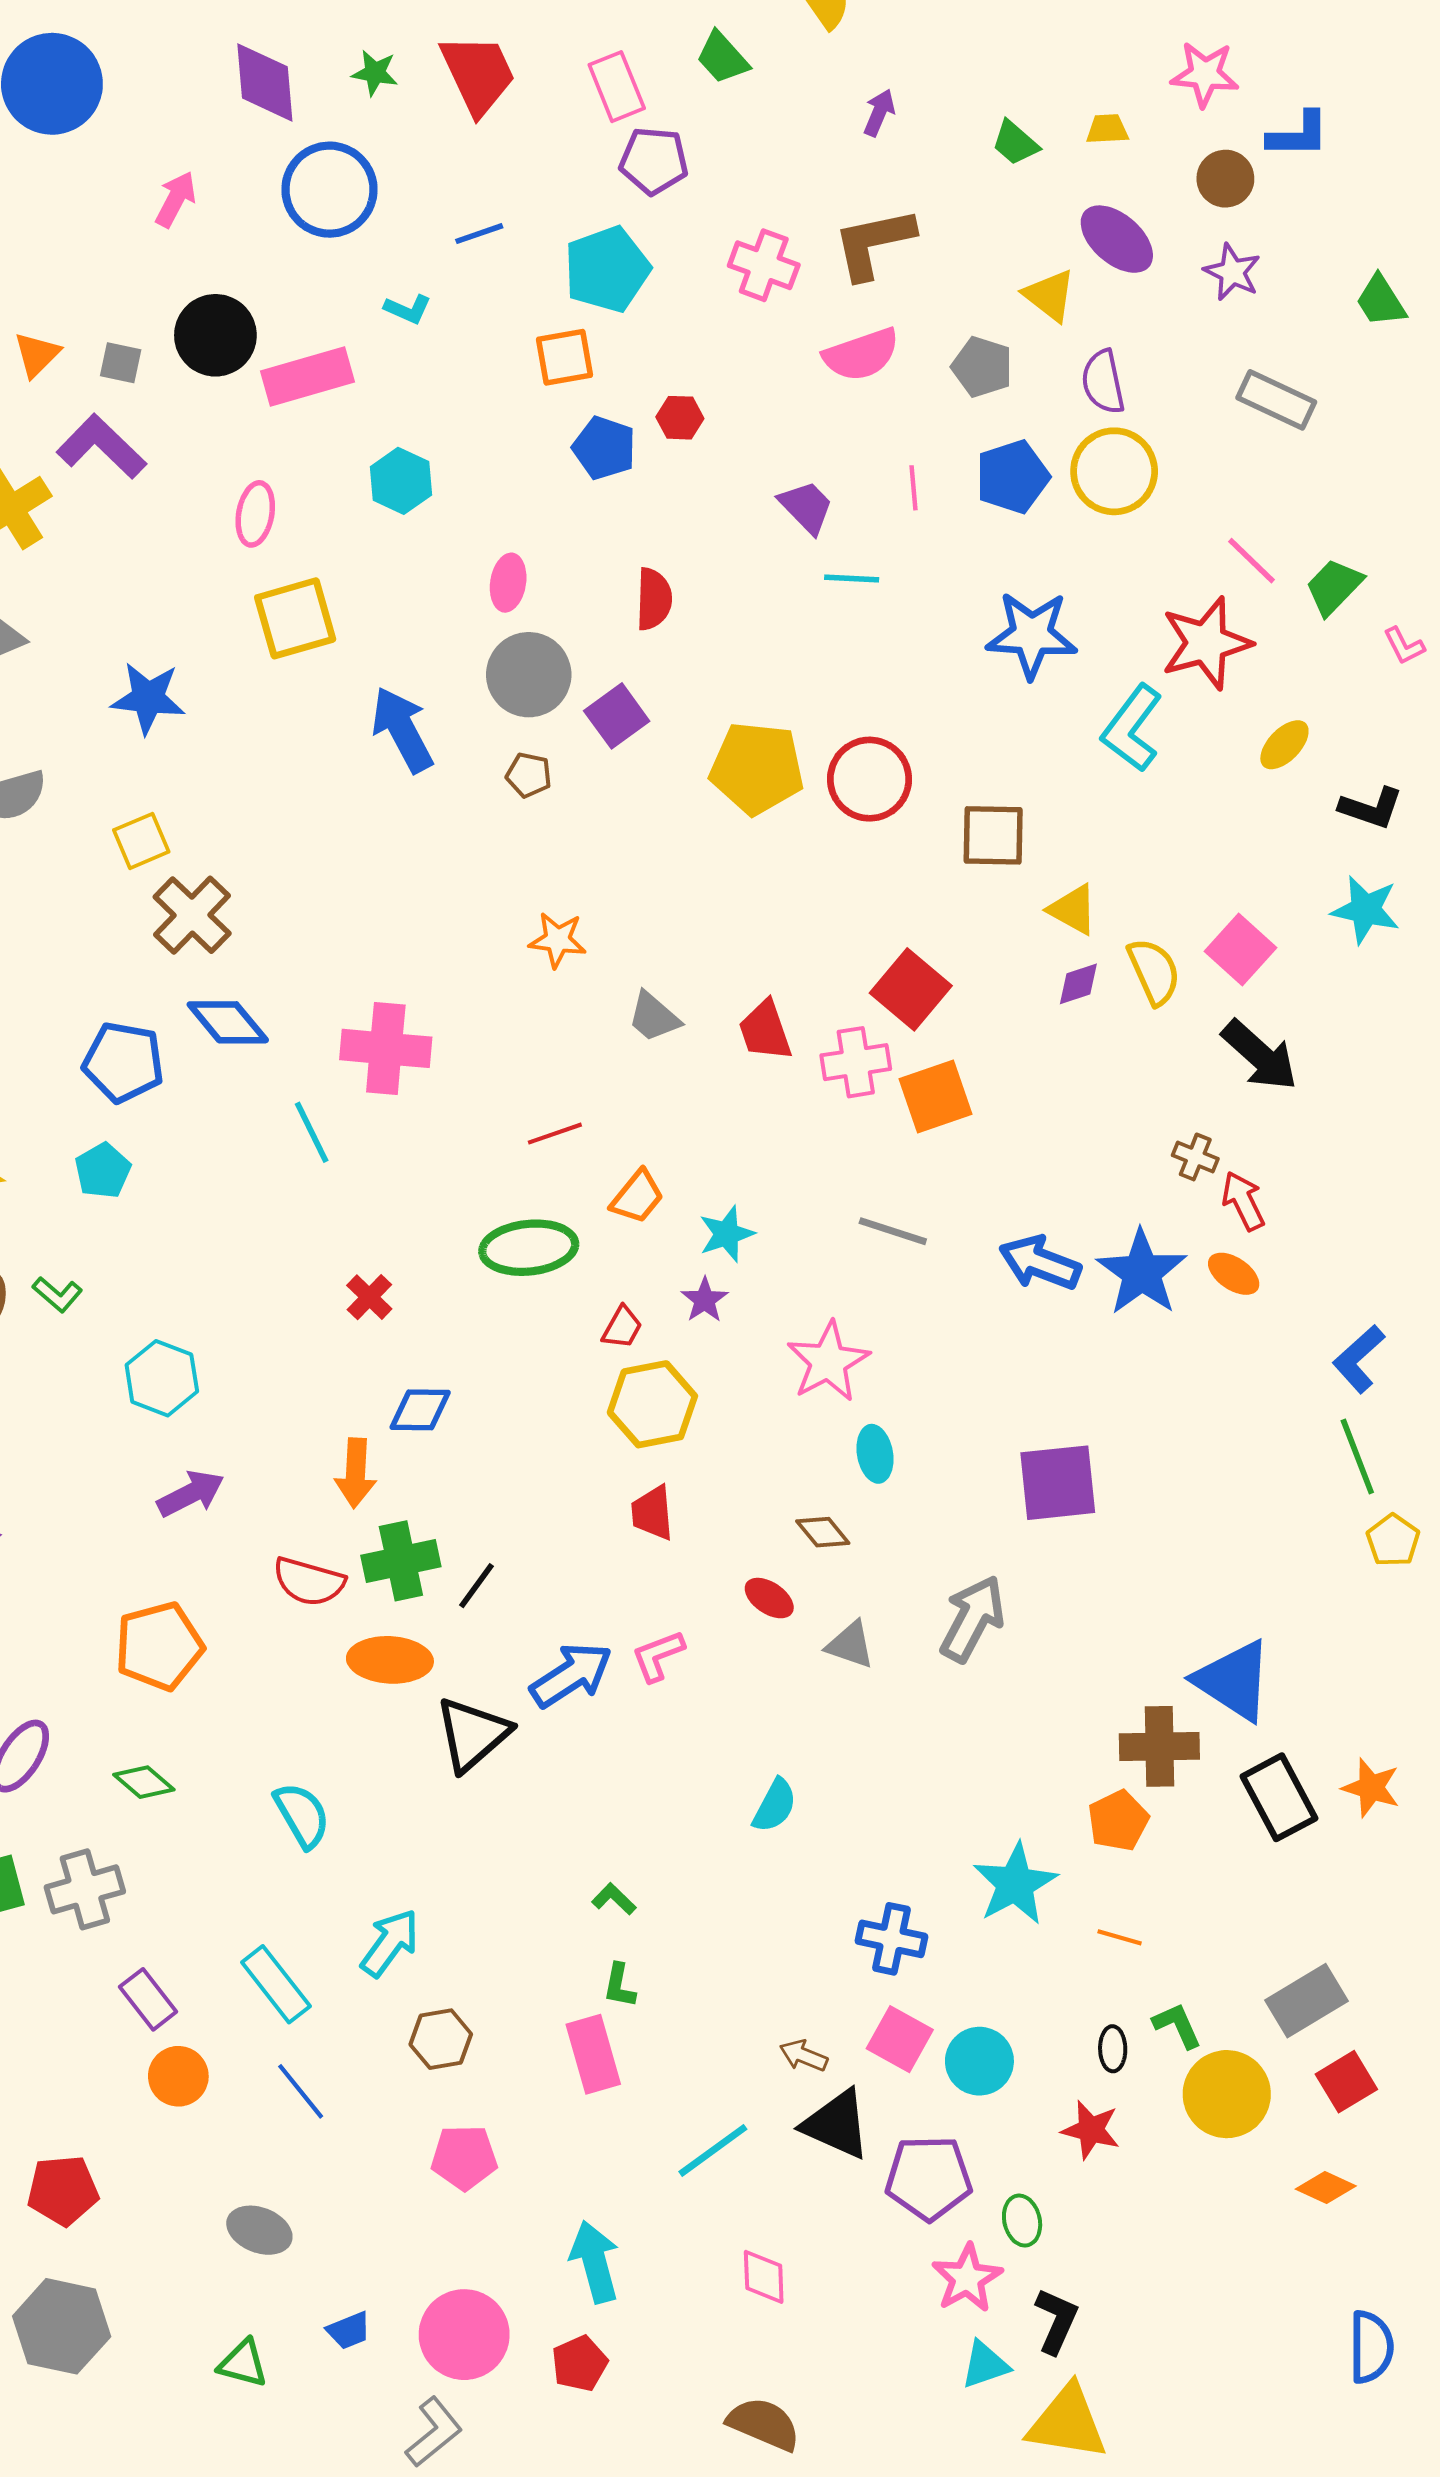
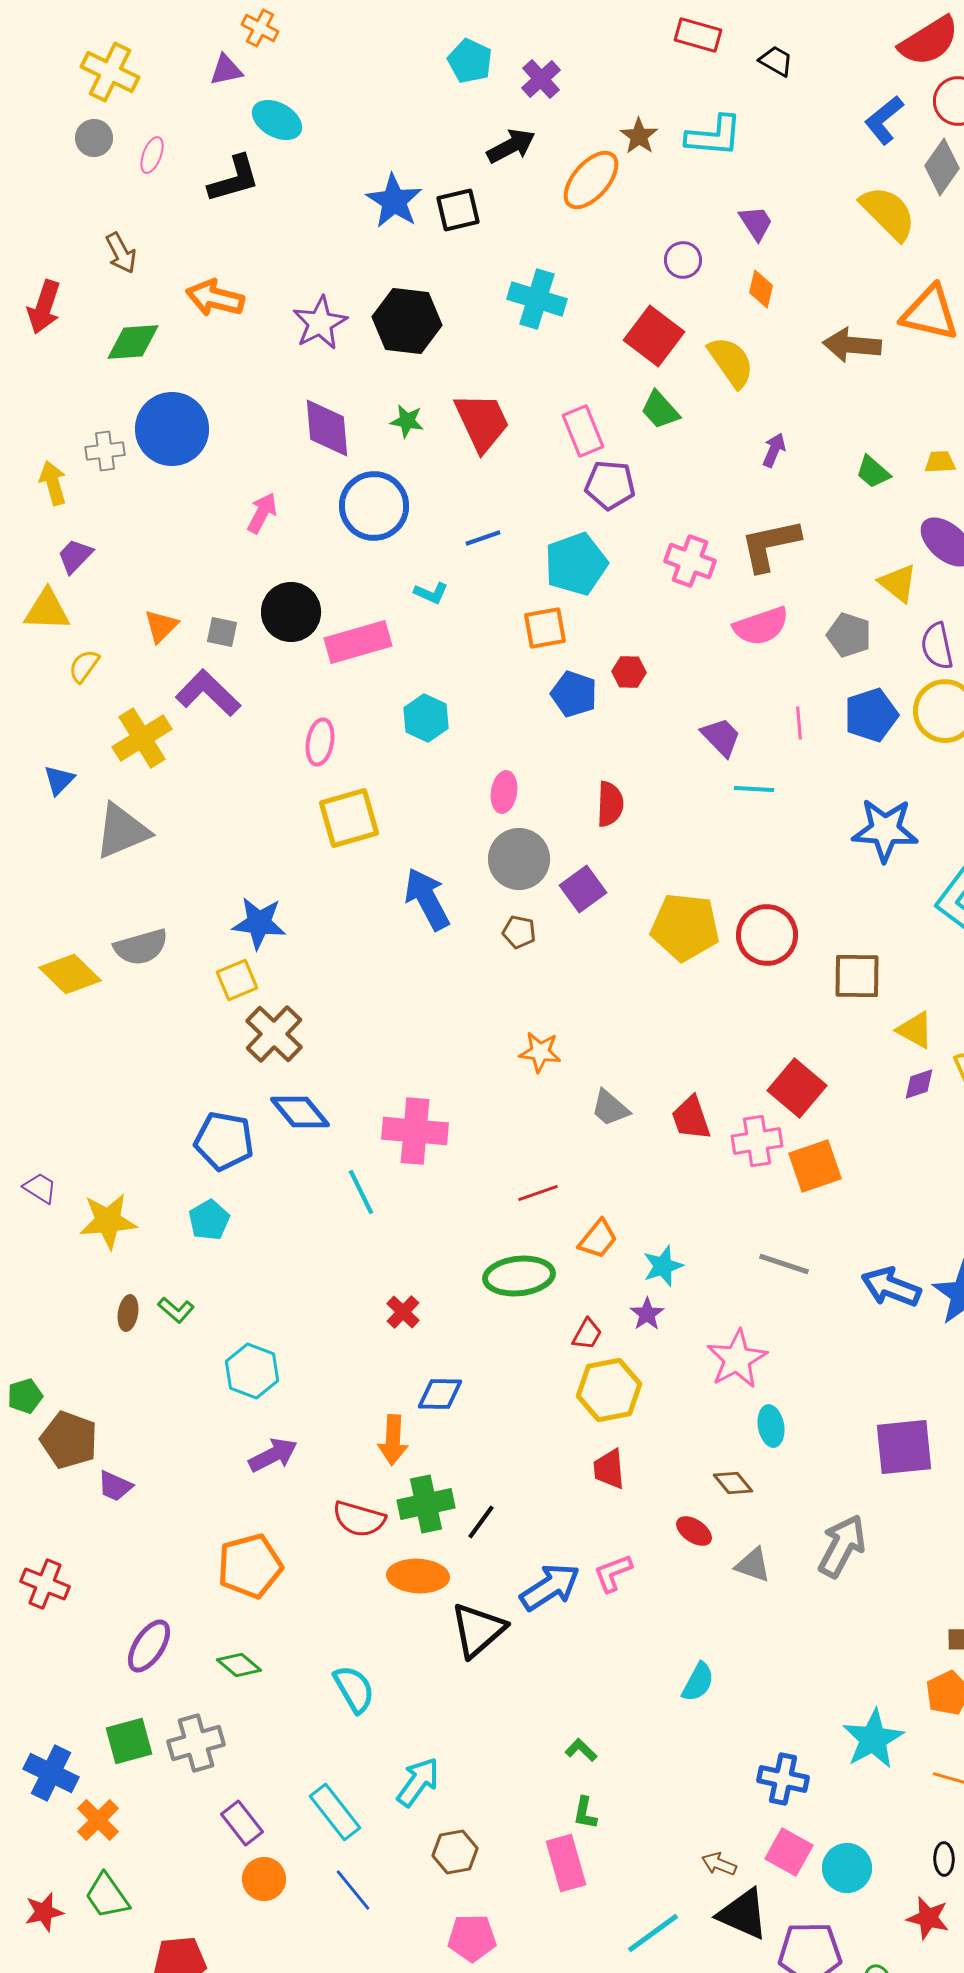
blue star: (148, 698) -> (259, 923), moved

